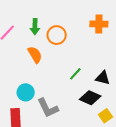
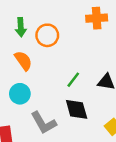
cyan circle: (26, 92) -> (20, 94), moved
black diamond: (90, 98) -> (77, 109), moved, turned 55

